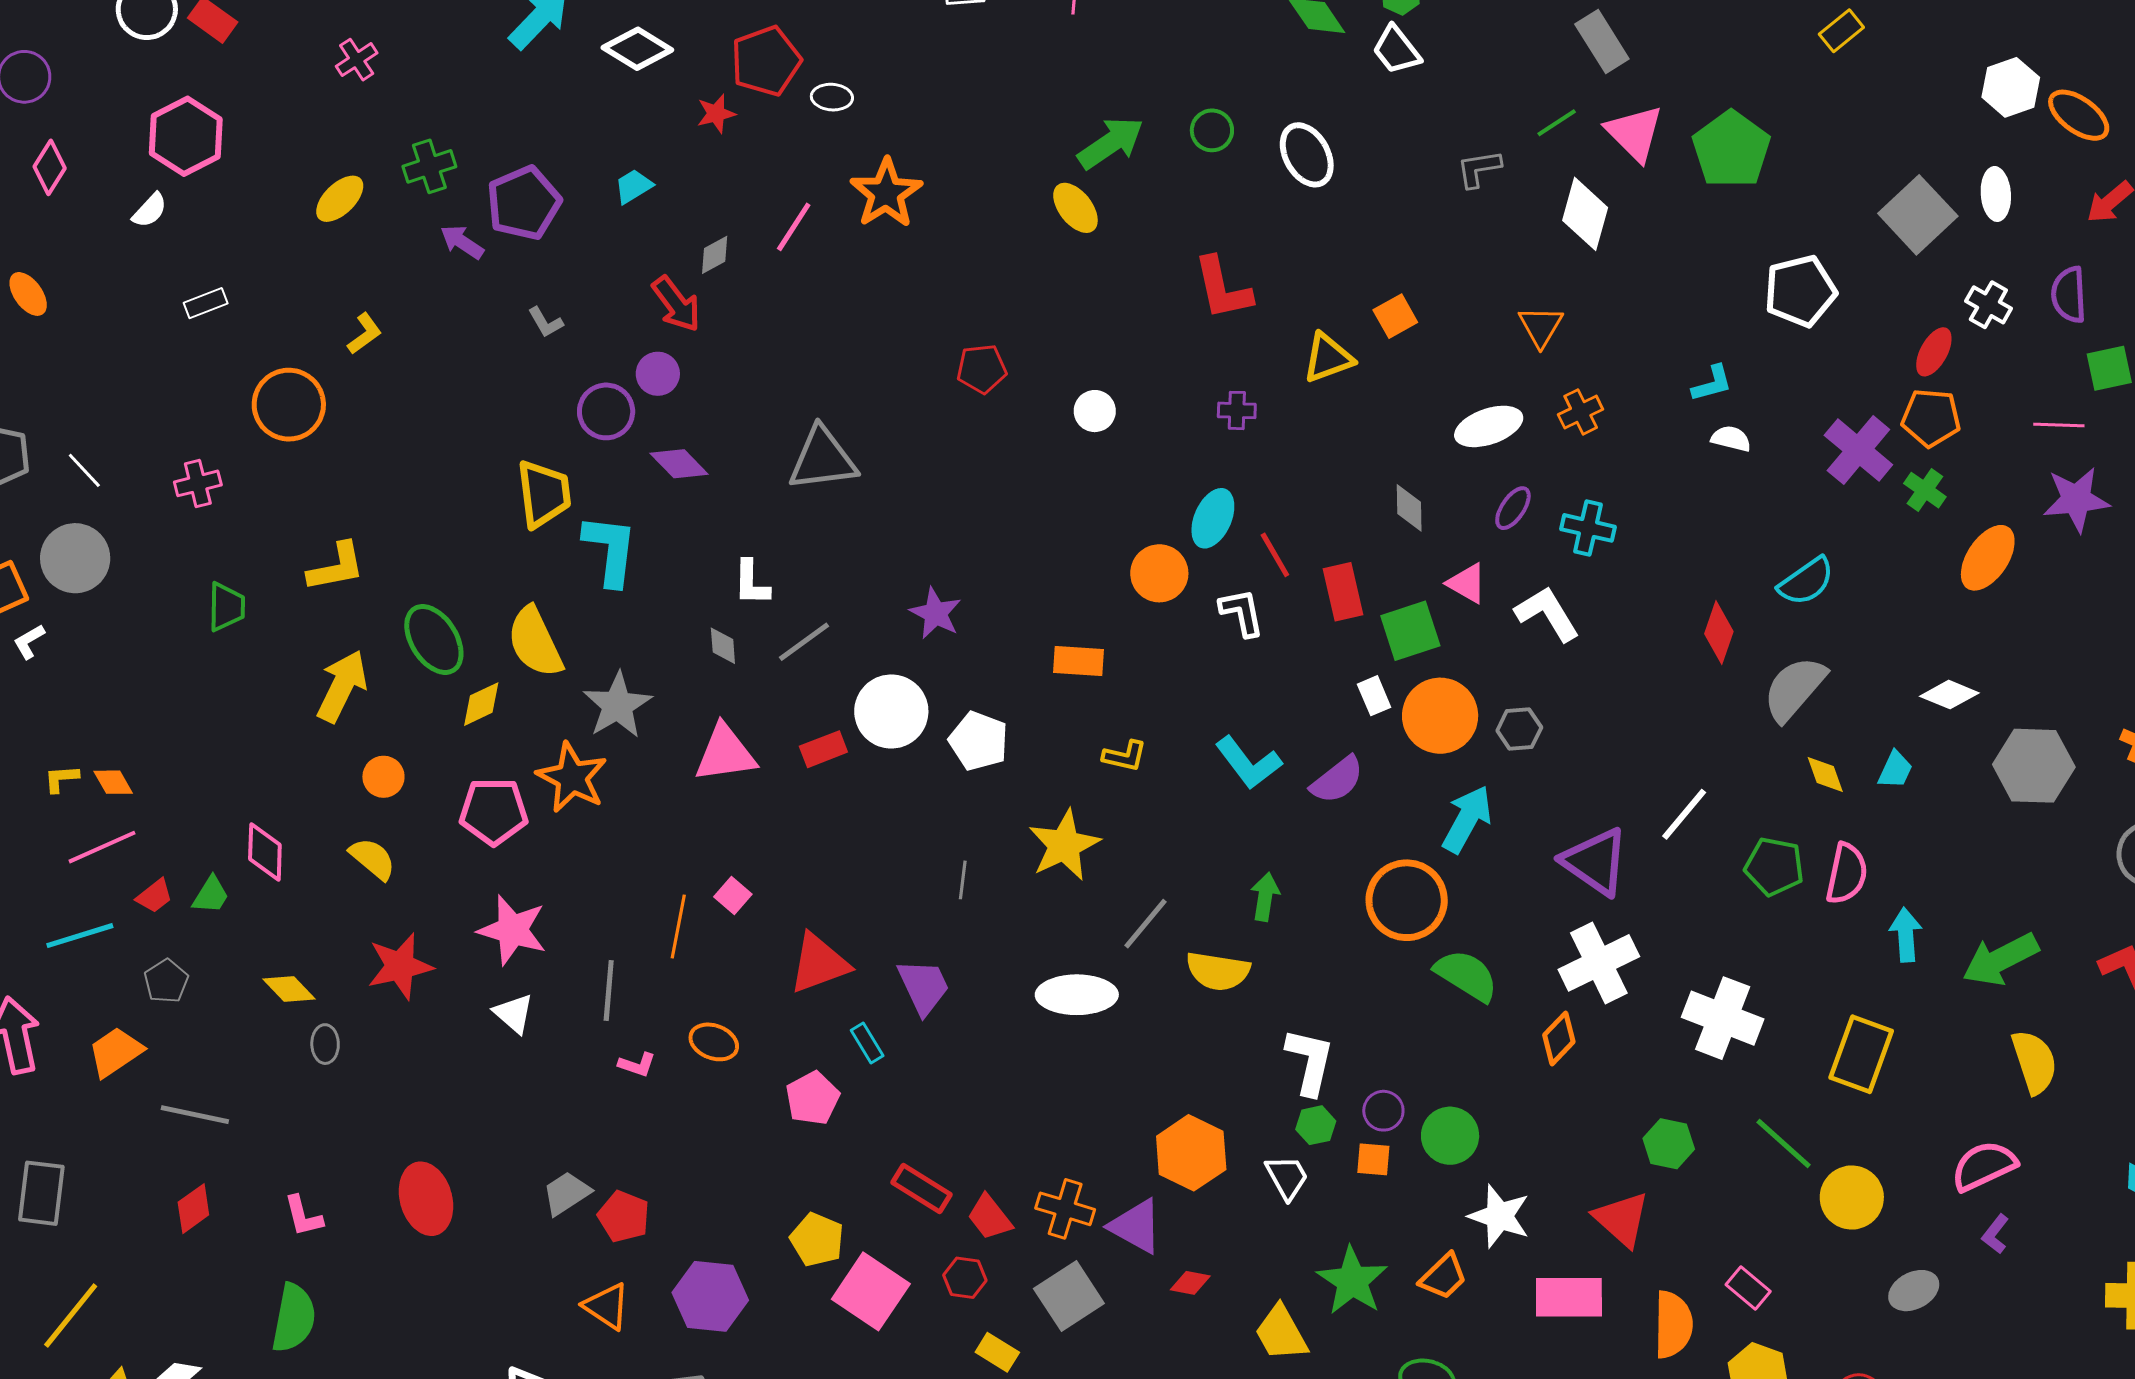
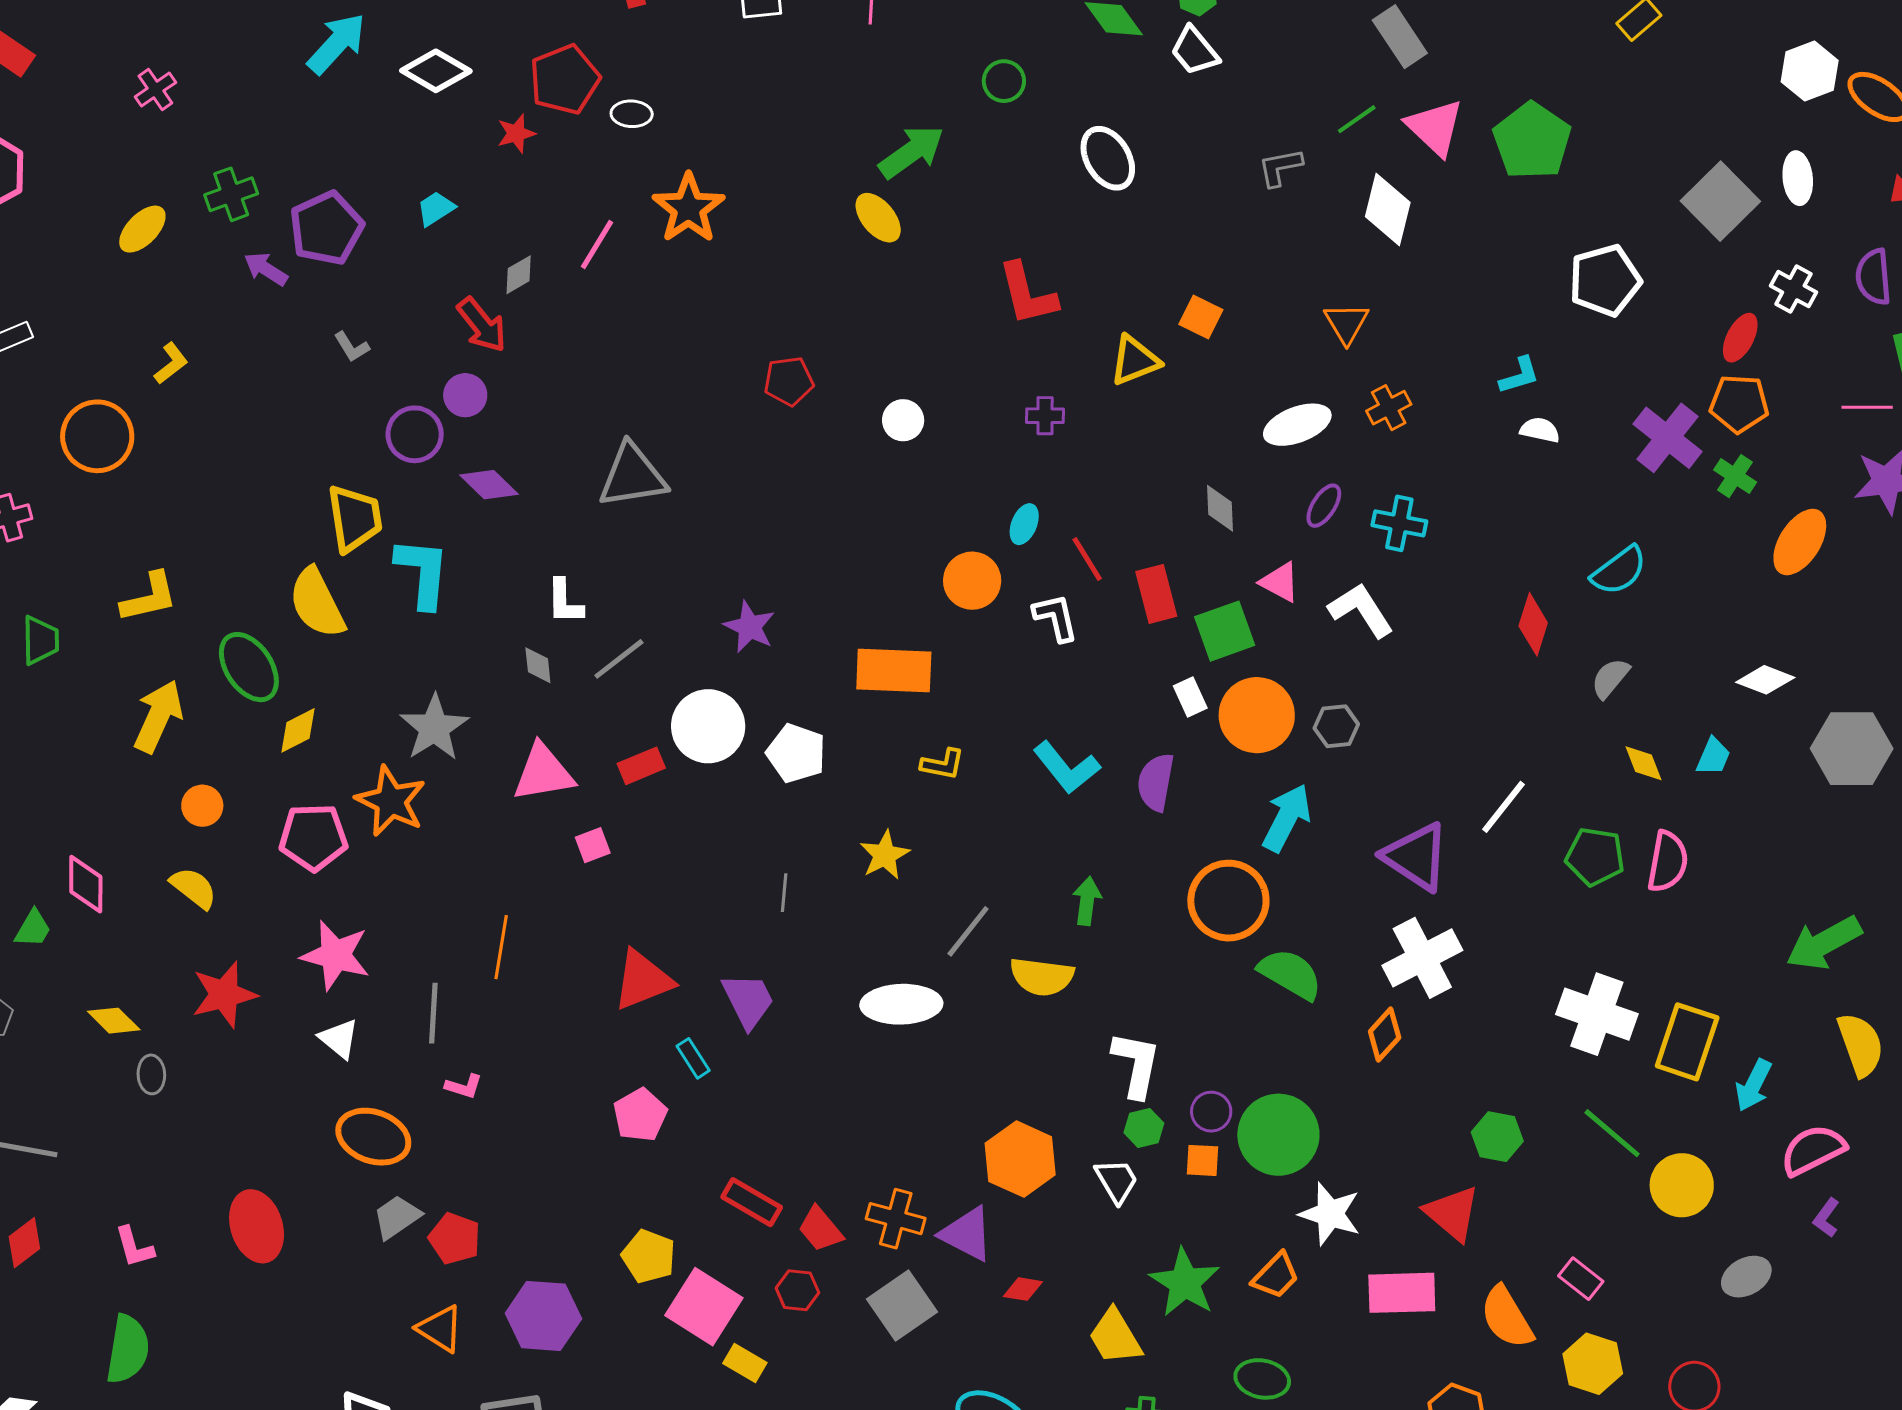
green circle: (1212, 130) -> (1004, 81), moved
orange square: (1395, 316) -> (1201, 317), turned -33
cyan ellipse: (1213, 518) -> (1024, 524), size x0.7
yellow semicircle: (535, 642) -> (317, 603), moved
orange rectangle: (1079, 661) -> (894, 671), size x1.5
gray semicircle: (1794, 689) -> (1610, 678), size x0.6
purple semicircle: (1337, 780) -> (1156, 782), turned 140
yellow star: (1064, 845) -> (885, 855), size x0.7
pink square: (733, 895) -> (593, 845), moved, turned 30
cyan arrow: (1906, 935) -> (1753, 1085), moved, turned -148
white cross: (1723, 1018) -> (1597, 1014), moved
orange ellipse: (714, 1042) -> (373, 1137), moved, size x1.5
green circle: (1450, 1136) -> (1278, 1135), size x1.4
orange semicircle: (1673, 1325) -> (1507, 1317), turned 150
yellow rectangle: (997, 1352) -> (745, 1363), moved

